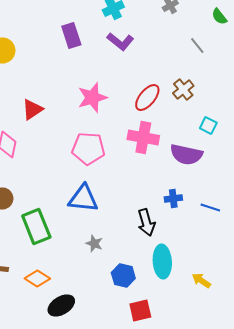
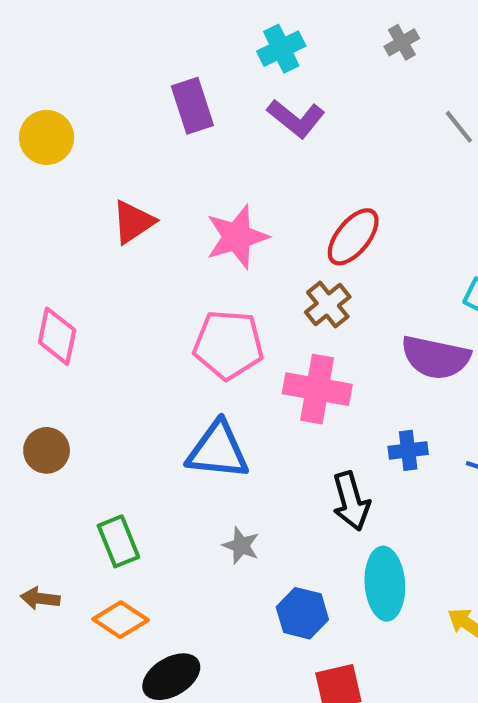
brown cross: (183, 90) -> (328, 304), moved
red triangle: (32, 110) -> (133, 222), moved
pink cross: (143, 138) -> (317, 389), moved
green rectangle: (36, 226) -> (118, 541), moved, size x0.7

